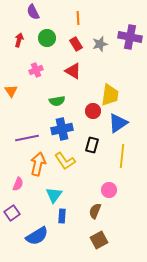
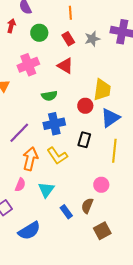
red arrow: (19, 40) -> (11, 26), moved
pink cross: (36, 70) -> (28, 65), size x1.5
purple line: (27, 138) -> (19, 133), turned -35
pink semicircle: (18, 184) -> (20, 185), moved
blue rectangle: (62, 216) -> (66, 212), moved, turned -40
brown square: (99, 240) -> (102, 231), moved

